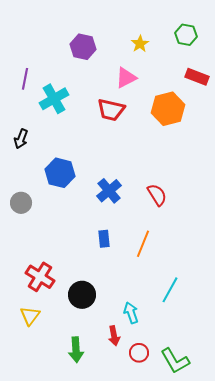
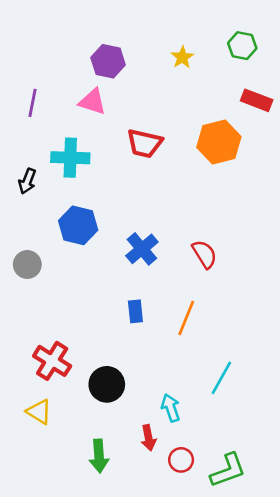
pink triangle: (126, 78) -> (92, 102), moved, turned 45
cyan cross: (54, 99) -> (70, 158), moved, turned 32
yellow triangle: (30, 316) -> (39, 412), turned -35
green L-shape: (175, 361) -> (228, 470), turned -80

